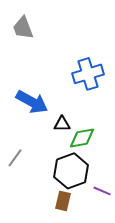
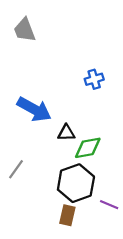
blue cross: (88, 74) -> (94, 79), size x0.6

